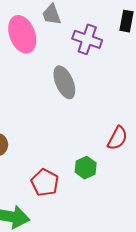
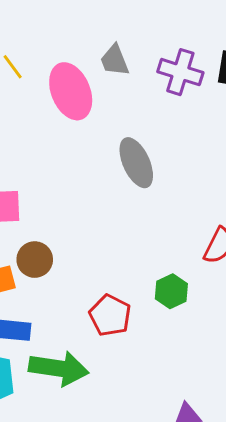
purple cross: (87, 39) -> (180, 72), moved

